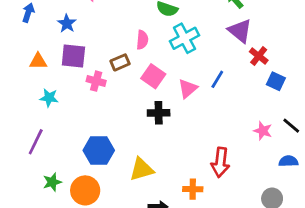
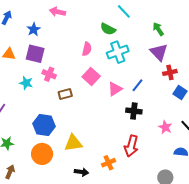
red cross: (259, 56) -> (170, 72), turned 32
brown rectangle: (120, 62) -> (65, 94), moved
cyan star: (49, 98) -> (26, 83), moved
black cross: (159, 113) -> (134, 111), moved
orange cross: (193, 189) -> (108, 163), turned -32
orange circle: (85, 190) -> (42, 154), moved

